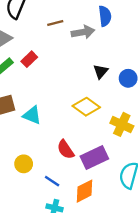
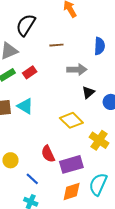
gray arrow: (83, 32) -> (77, 70), moved
cyan triangle: (32, 115) -> (25, 106), moved
orange diamond: (85, 191) -> (72, 191), moved

